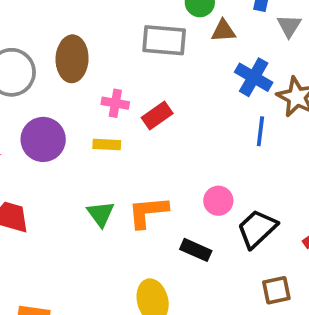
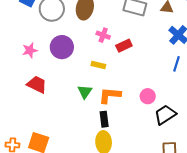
yellow rectangle: (107, 144) -> (98, 65), moved
black rectangle: (196, 250) -> (104, 119), moved, turned 49

